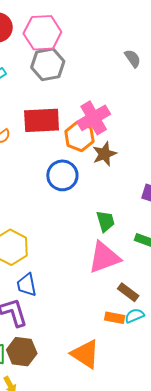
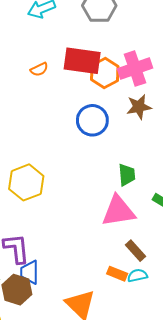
orange hexagon: (79, 136) -> (105, 73), moved
blue trapezoid: (27, 285) -> (30, 272), moved

